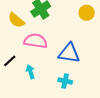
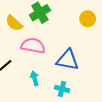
cyan arrow: (30, 72) -> (35, 78), moved

